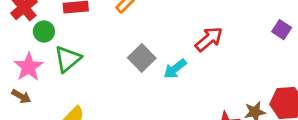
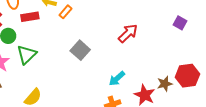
cyan arrow: (175, 69) -> (117, 79), moved

